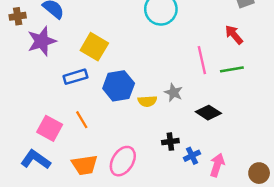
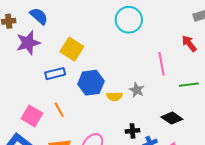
green line: (232, 69) -> (189, 85), moved
black diamond: (208, 113) -> (172, 118), moved

